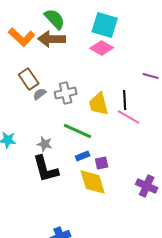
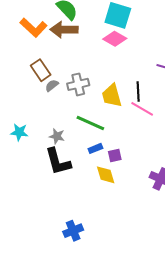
yellow diamond: (93, 182) -> (106, 175), size x0.7

